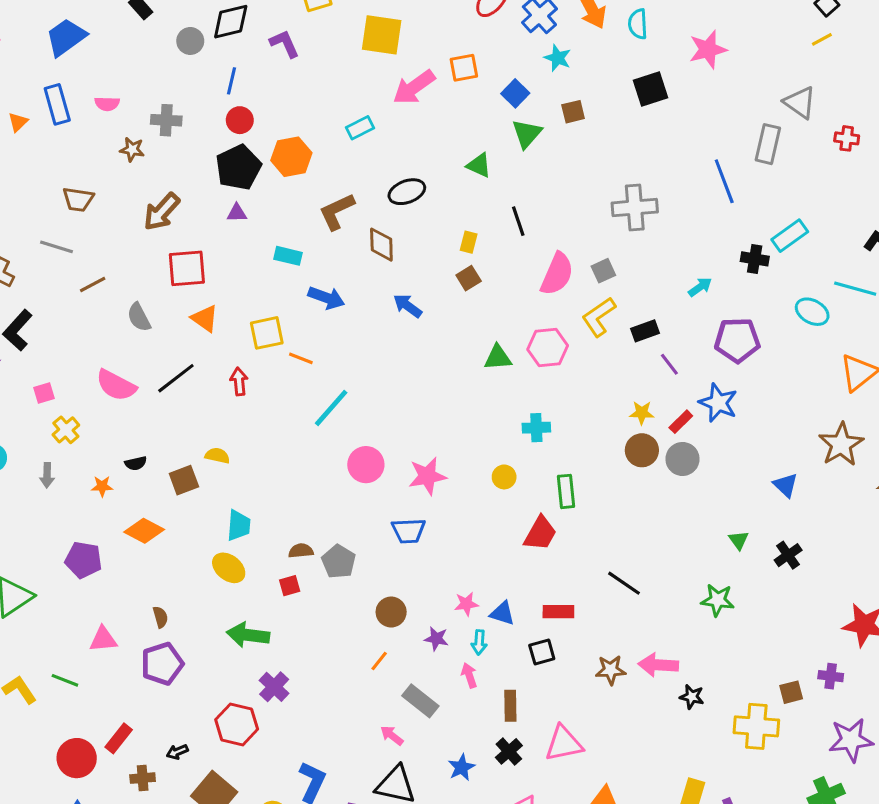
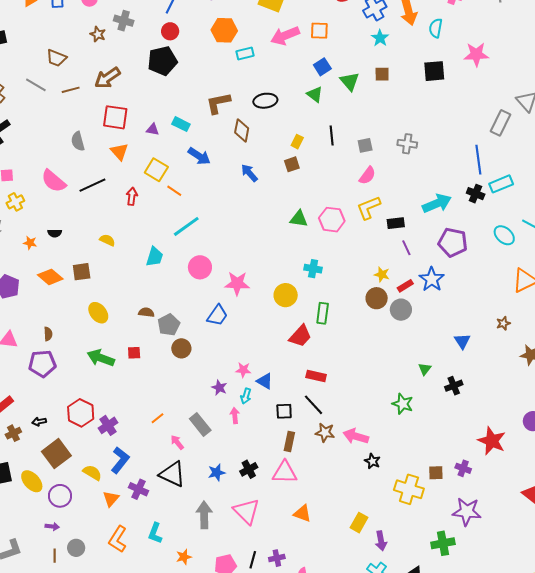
blue square: (515, 93) -> (322, 67), moved
green triangle: (527, 134) -> (350, 81), turned -35
orange hexagon: (291, 157) -> (224, 30), moved
blue line: (724, 181) -> (478, 160), moved
gray cross: (635, 207) -> (407, 144), size x0.7
purple triangle: (237, 213) -> (153, 129), moved
gray square: (603, 271) -> (365, 145), moved
pink semicircle: (557, 274) -> (367, 176), moved, size x0.7
brown line: (93, 284) -> (71, 90), moved
cyan arrow: (700, 287) -> (437, 203), size x1.8
yellow square: (267, 333) -> (156, 170), turned 30
brown star: (841, 444) -> (503, 323), size x0.5
yellow circle: (504, 477) -> (286, 295), size x1.5
brown square: (184, 480) -> (82, 272), moved
cyan trapezoid: (239, 525) -> (154, 257), moved
blue trapezoid: (409, 531) -> (217, 315), turned -65
black line: (624, 583) -> (313, 405), moved
red square: (290, 586) -> (134, 353), moved
brown circle: (391, 612) -> (181, 348), moved
red rectangle: (558, 612) -> (316, 376), moved
orange line: (379, 661) -> (157, 418), moved
purple cross: (274, 687) -> (108, 425), moved
brown rectangle: (510, 706) -> (289, 442), moved
brown cross: (143, 778) -> (13, 433), turned -35

